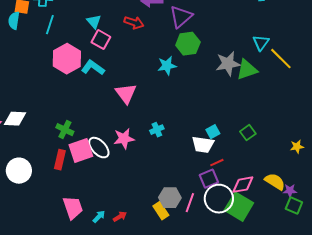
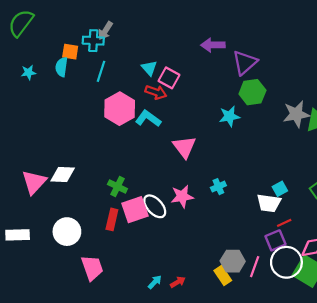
red arrow: (134, 23) -> (156, 92), moved
pink square: (101, 40) -> (169, 78), moved
pink trapezoid: (73, 208) -> (92, 268), moved

